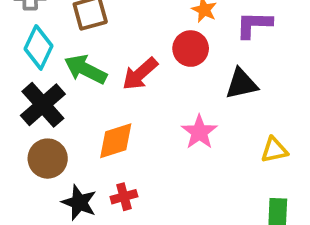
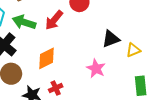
black triangle: (242, 84) -> (111, 39), moved
pink star: (199, 132) -> (96, 68), moved

